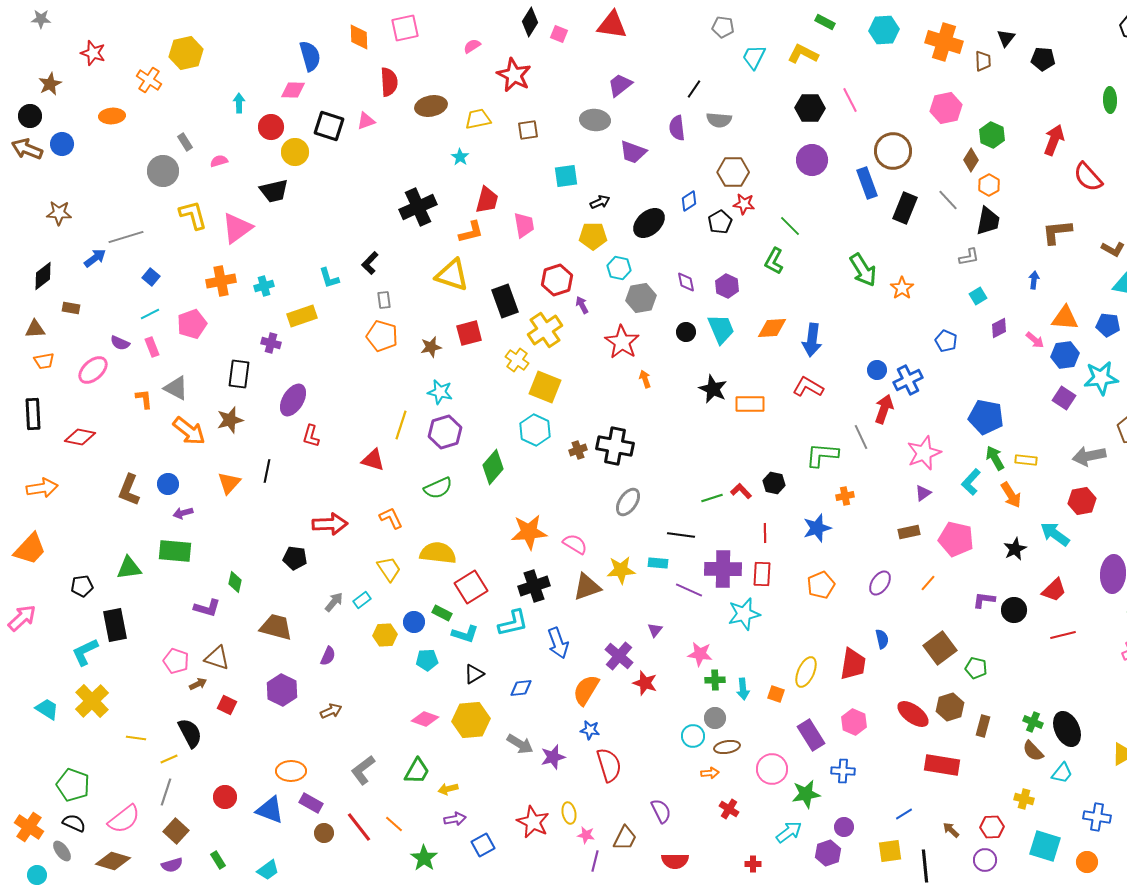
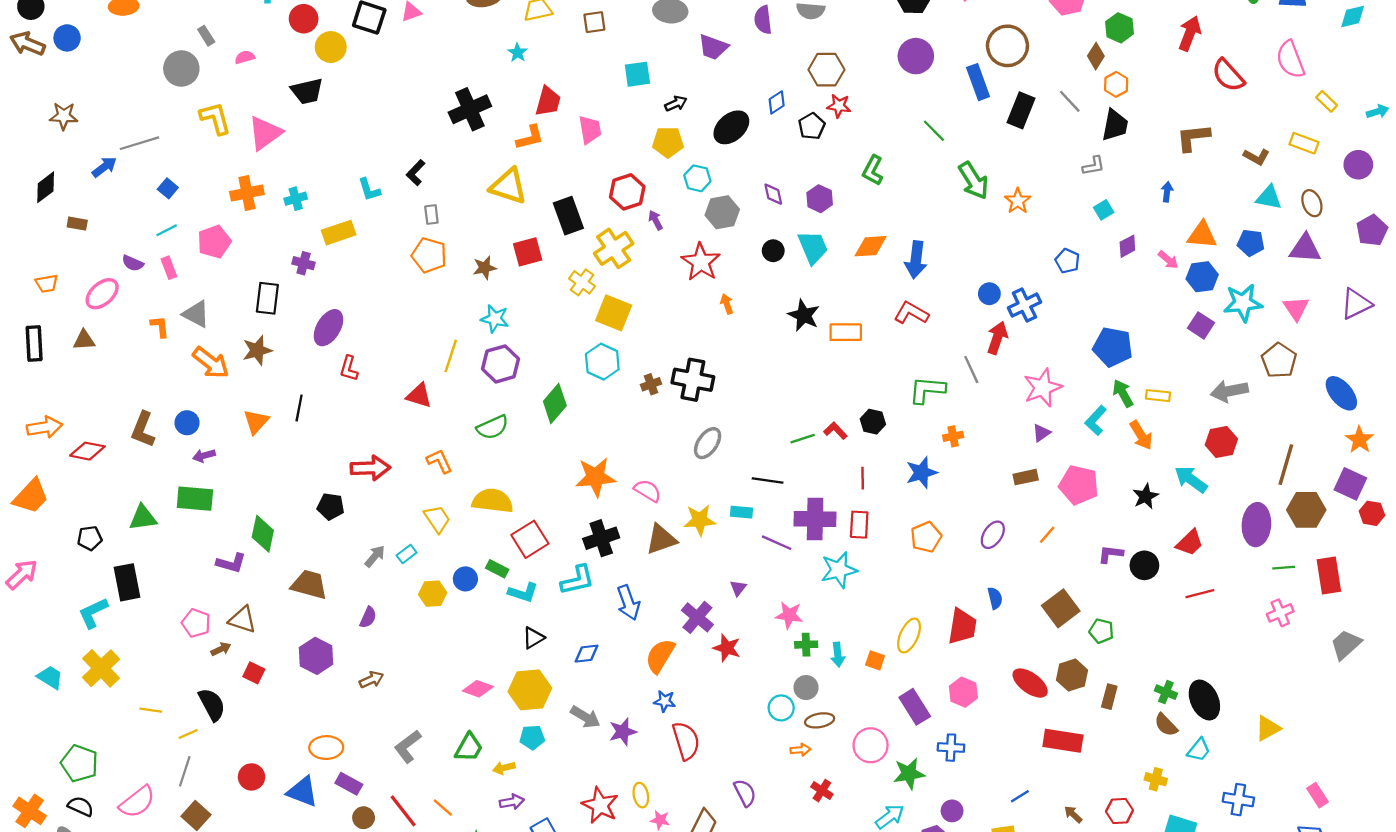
green line: (790, 226) -> (934, 131), moved
brown triangle: (35, 329) -> (84, 340), moved
red diamond: (80, 437) -> (87, 451), moved
green diamond: (235, 582) -> (263, 534), size x1.5
cyan pentagon: (427, 660) -> (532, 737), moved

